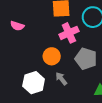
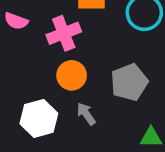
pink cross: (69, 33) -> (64, 33), moved
gray pentagon: (86, 59) -> (129, 82), turned 30

